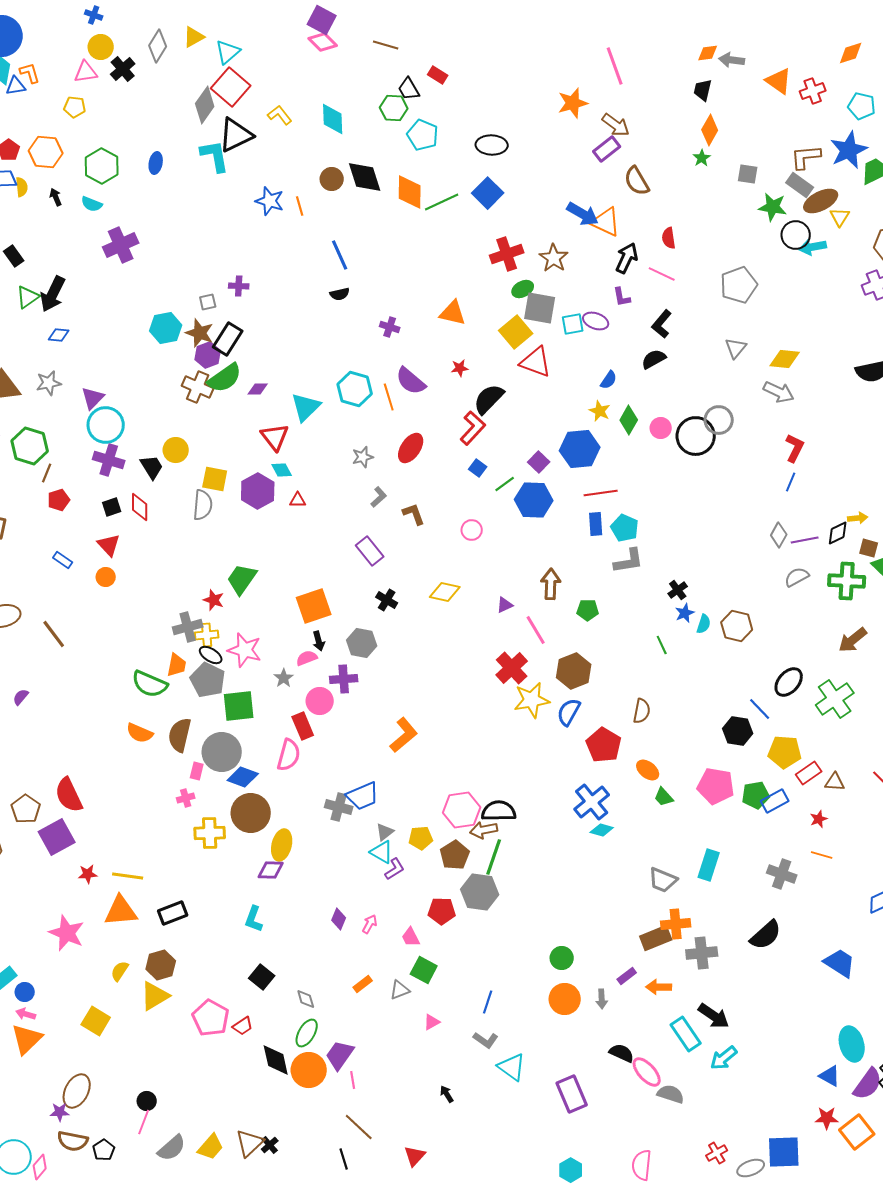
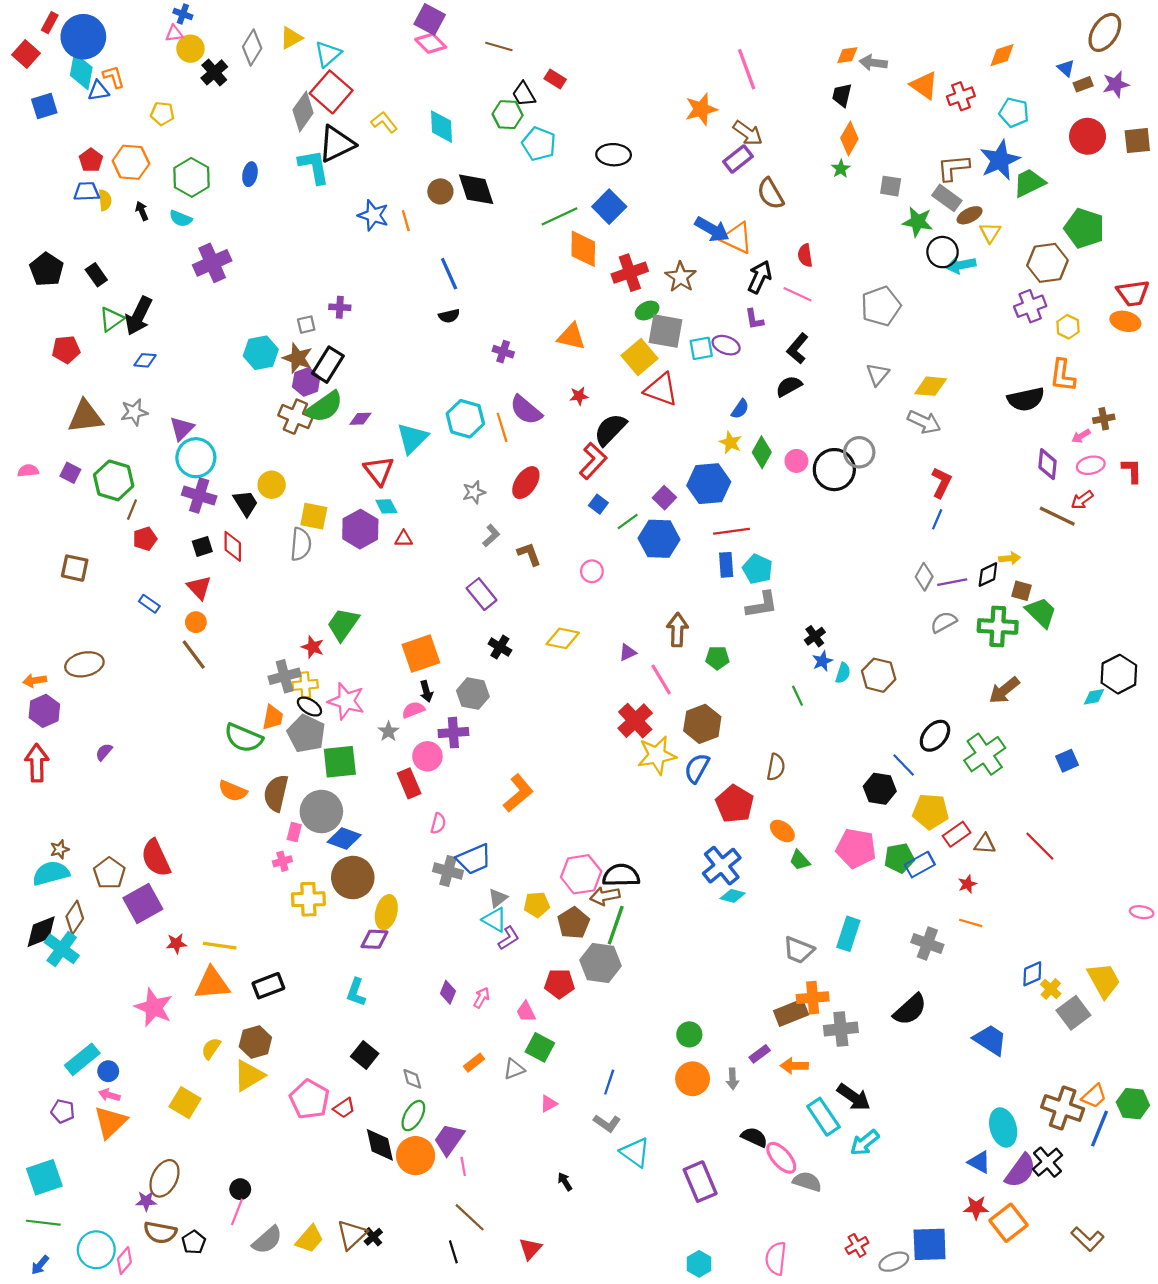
pink triangle: (86, 72) -> (174, 33), moved, size x0.7
orange diamond: (410, 192) -> (583, 249), moved
brown ellipse: (821, 201) -> (970, 215), size x0.7
brown line: (54, 634) -> (194, 655), moved
pink semicircle: (289, 755) -> (438, 823), moved, size x0.6

